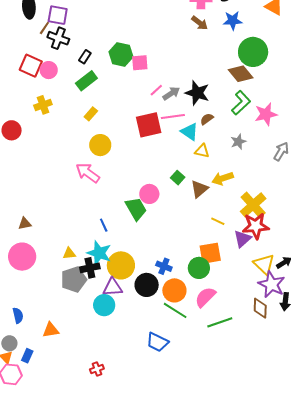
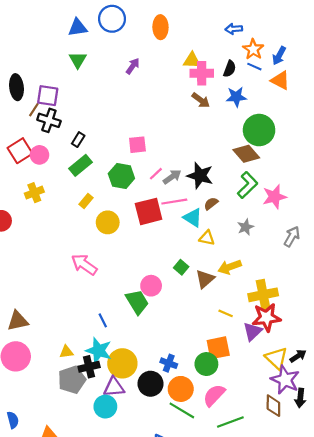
green hexagon: (121, 54) -> (121, 176), moved
red square: (31, 66) -> (20, 151), turned 35
yellow circle: (100, 145) -> (108, 222), moved
yellow cross: (253, 205) -> (263, 295), turned 32
brown triangle: (25, 224) -> (18, 321), size x1.5

